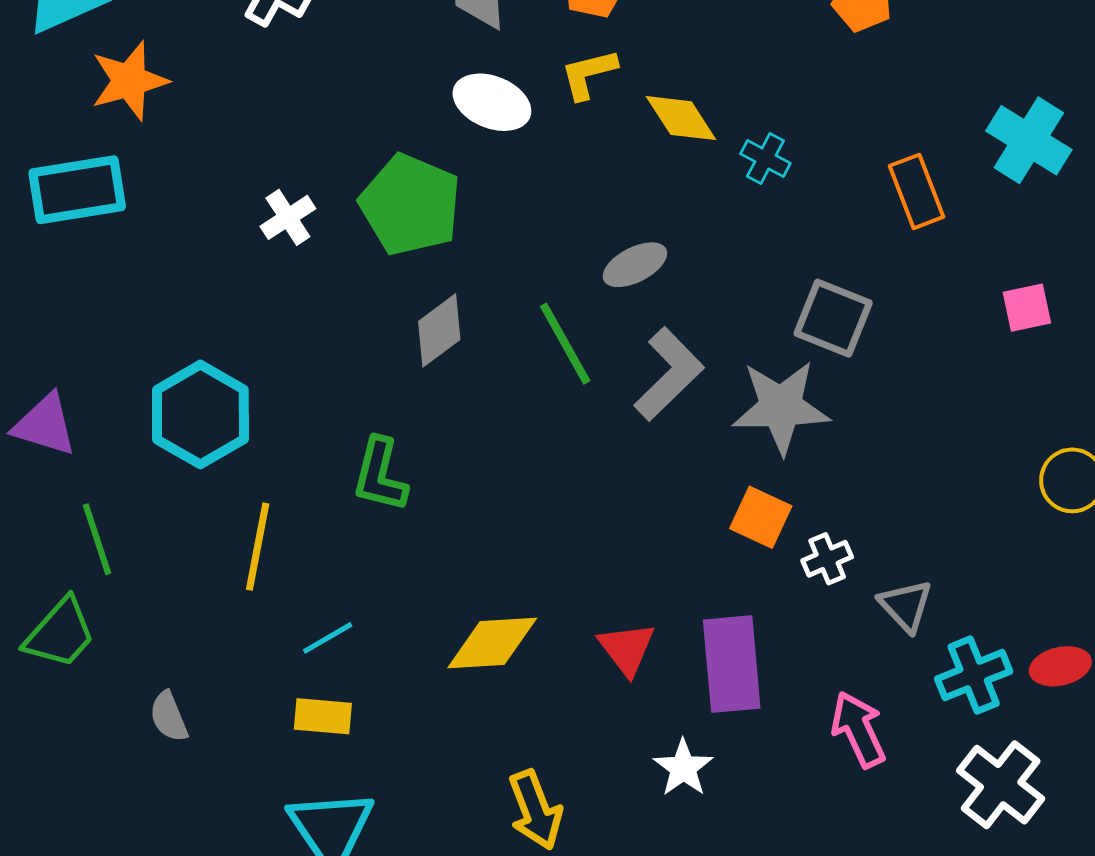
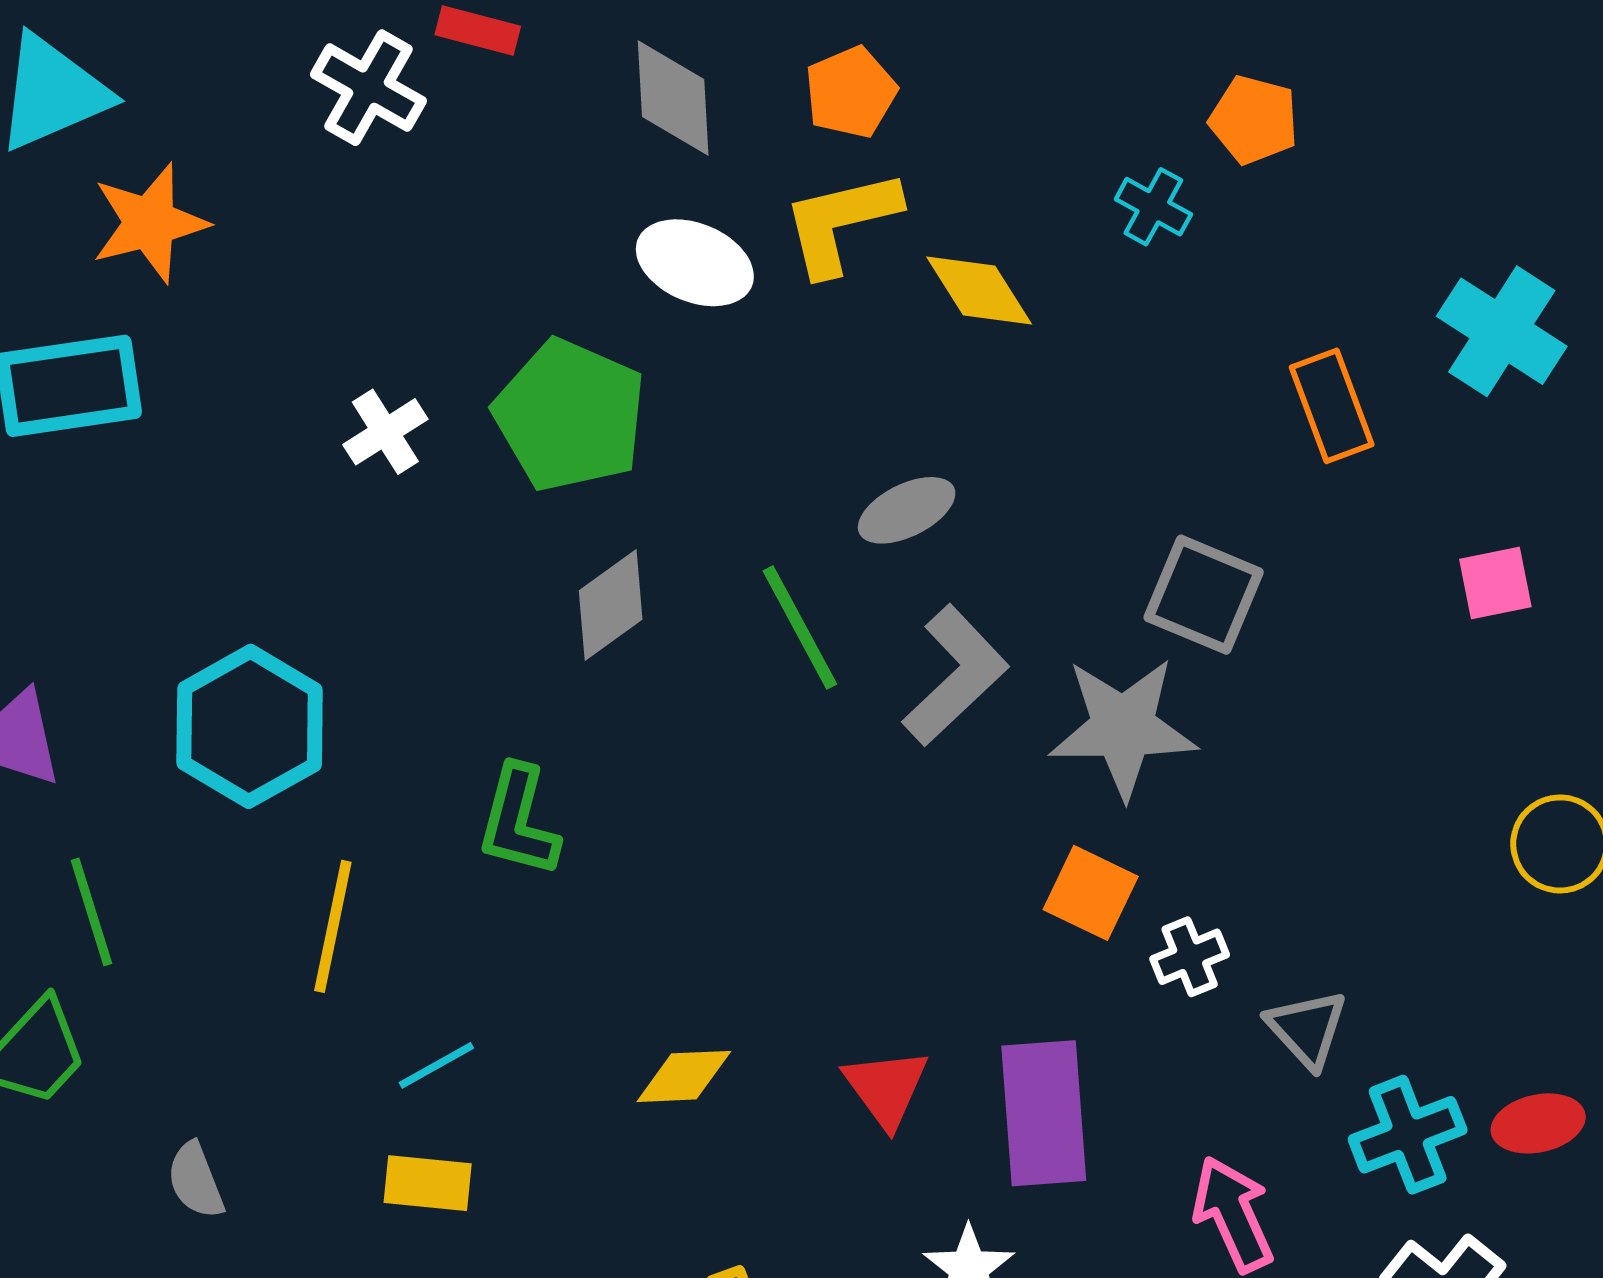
yellow L-shape: (589, 74) -> (841, 222), size x1.4
cyan cross: (765, 159) -> (1153, 207), moved
yellow diamond: (492, 643) -> (684, 1076), size x0.7

